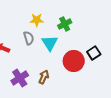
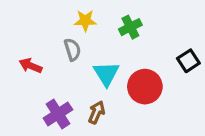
cyan triangle: (50, 43) -> (106, 74), moved
black square: (94, 53) -> (188, 61), moved

